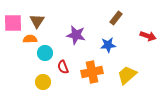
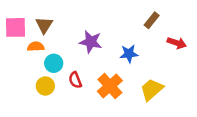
brown rectangle: (116, 18) -> (152, 20), moved
orange cross: (92, 72) -> (110, 86), turned -30
yellow circle: (43, 82) -> (45, 86), moved

